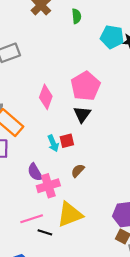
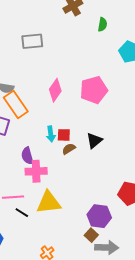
black triangle: (82, 114) -> (94, 141), moved
brown semicircle: (78, 171) -> (69, 149), moved

